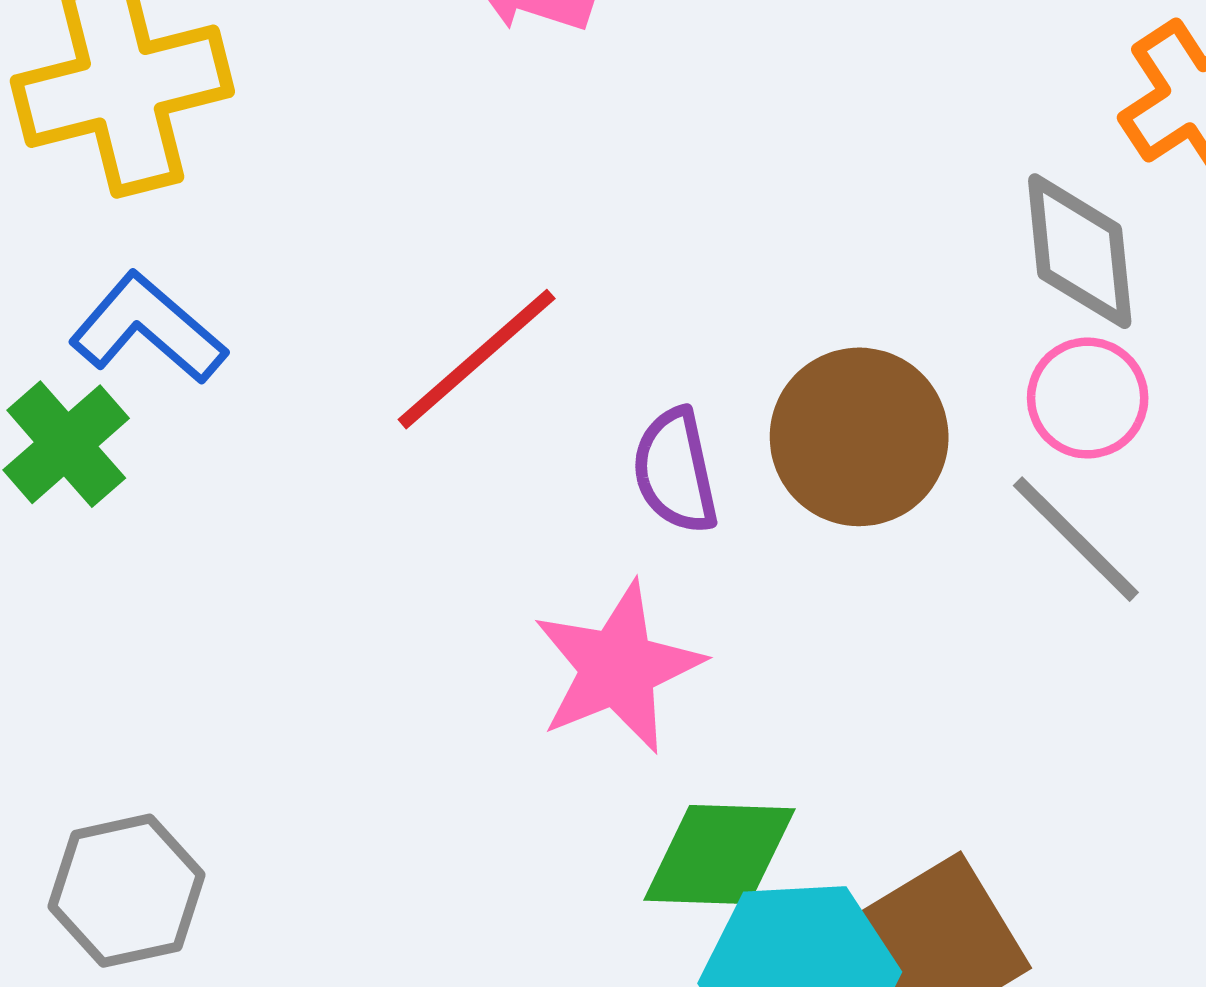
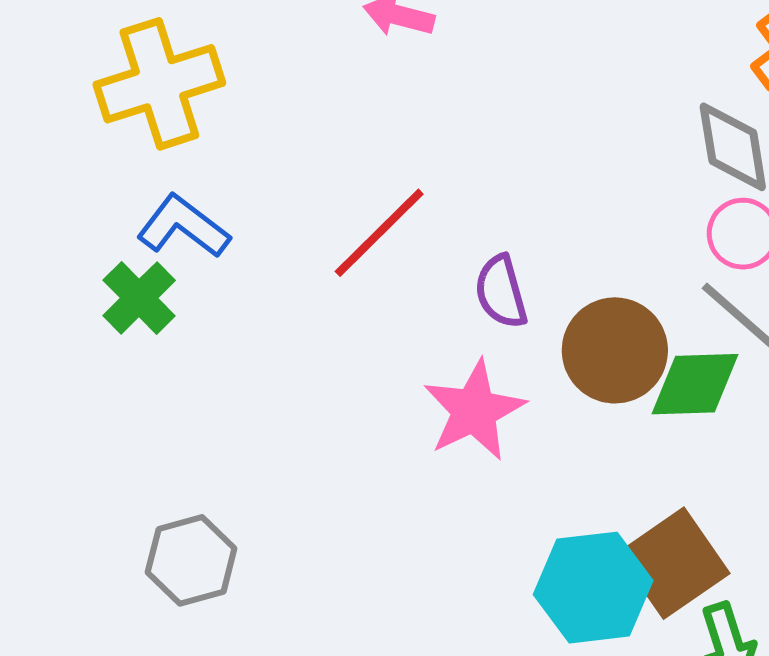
brown circle: (859, 437) -> (615, 350), moved
green diamond: (719, 854) -> (695, 384), moved

